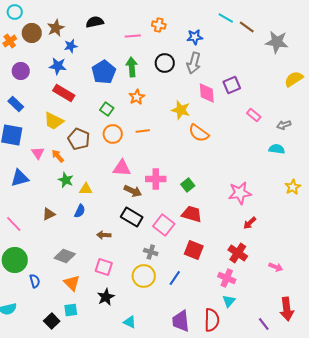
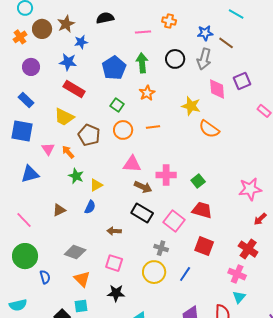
brown line: (247, 27) -> (226, 43), moved
yellow triangle: (86, 189) -> (96, 185), turned -32
black star: (106, 297) -> (116, 293), turned 30

